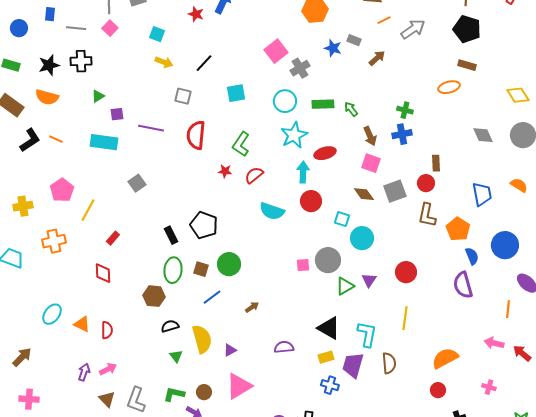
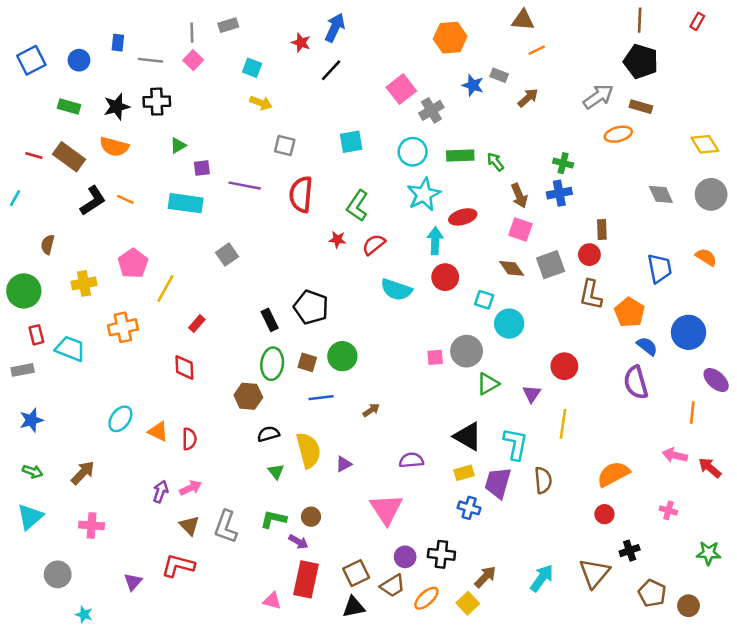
gray arrow: (413, 29) -> (598, 97), moved
black line: (204, 63) -> (331, 70), moved
blue semicircle: (472, 256) -> (647, 346), turned -30
purple triangle: (369, 280) -> (532, 394), moved
blue line: (212, 297) -> (321, 398), turned 30
pink triangle: (239, 386) -> (386, 509), moved, turned -32

